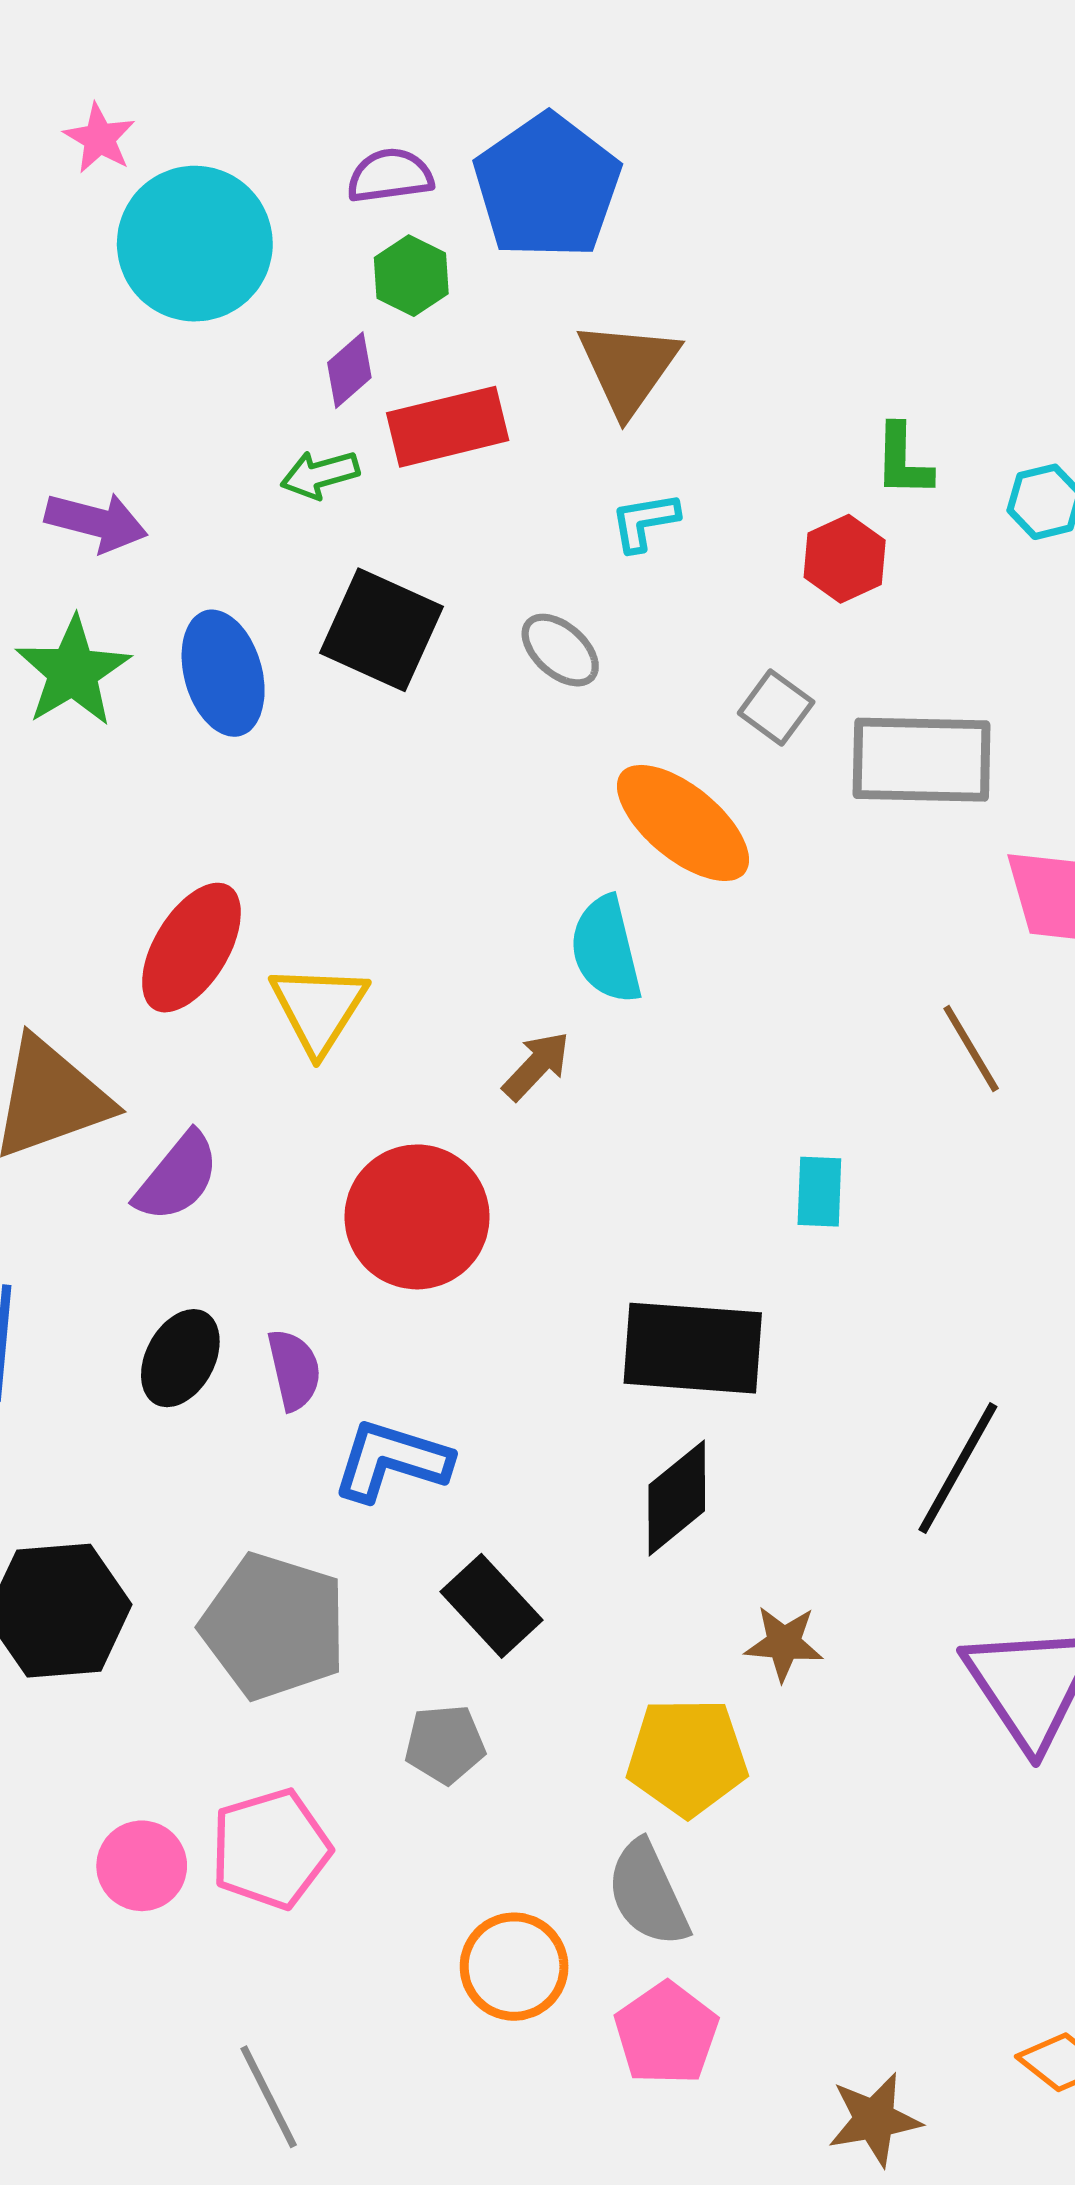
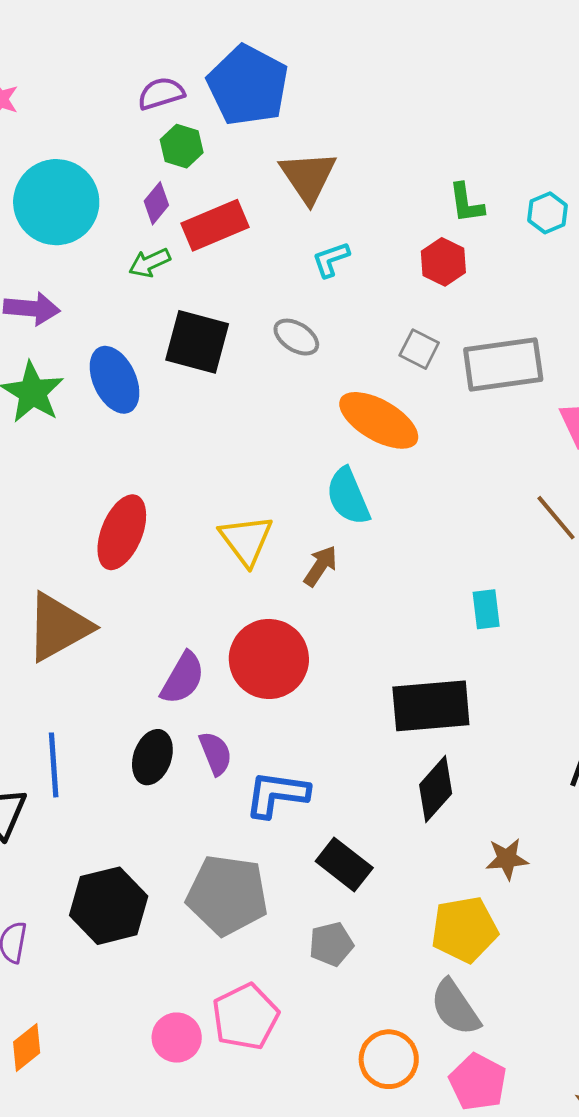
cyan circle: (195, 244) -> (56, 202), moved
yellow triangle: (319, 1008) -> (246, 540), moved
purple semicircle: (177, 1177) -> (183, 678), moved

